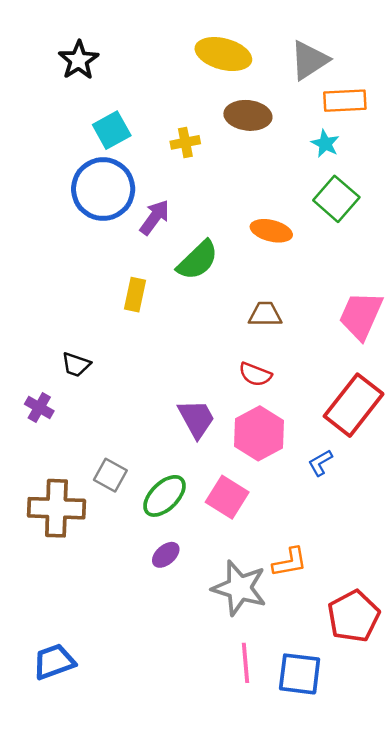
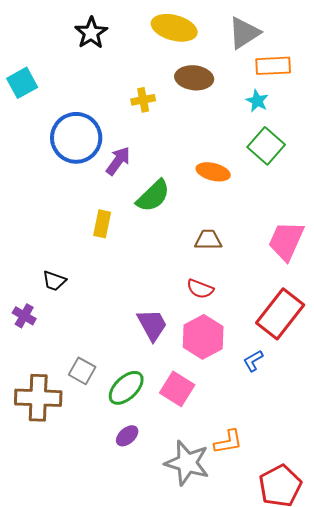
black star: (79, 60) -> (91, 33), moved
cyan square: (112, 130) -> (22, 83), moved

